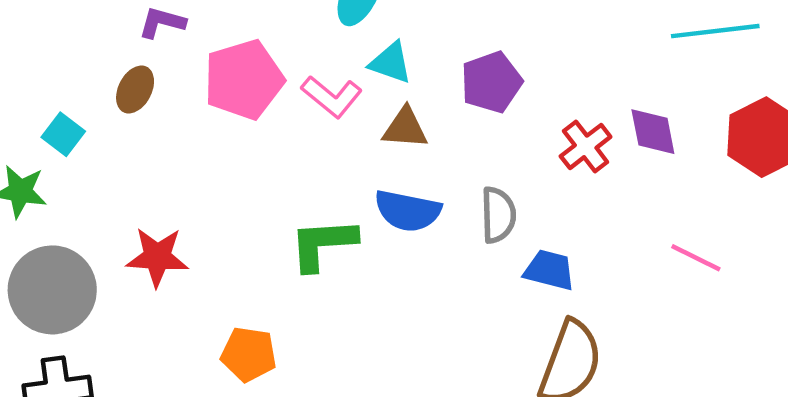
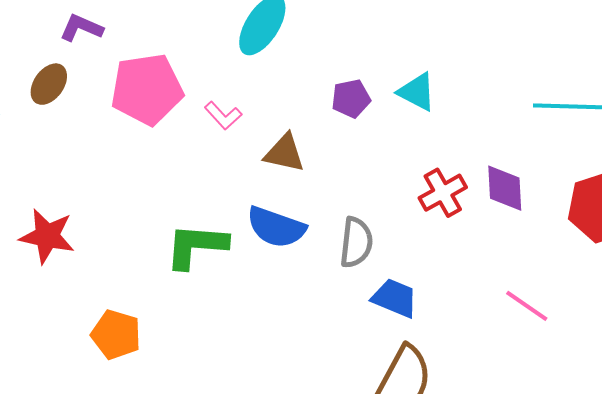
cyan triangle: (391, 63) -> (417, 92), moved
purple pentagon: (491, 82) -> (351, 98), moved, size x0.7
pink L-shape: (332, 97) -> (223, 116), size x0.7

